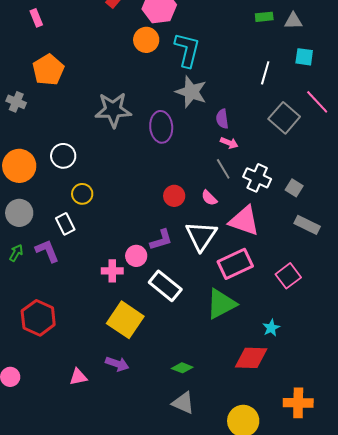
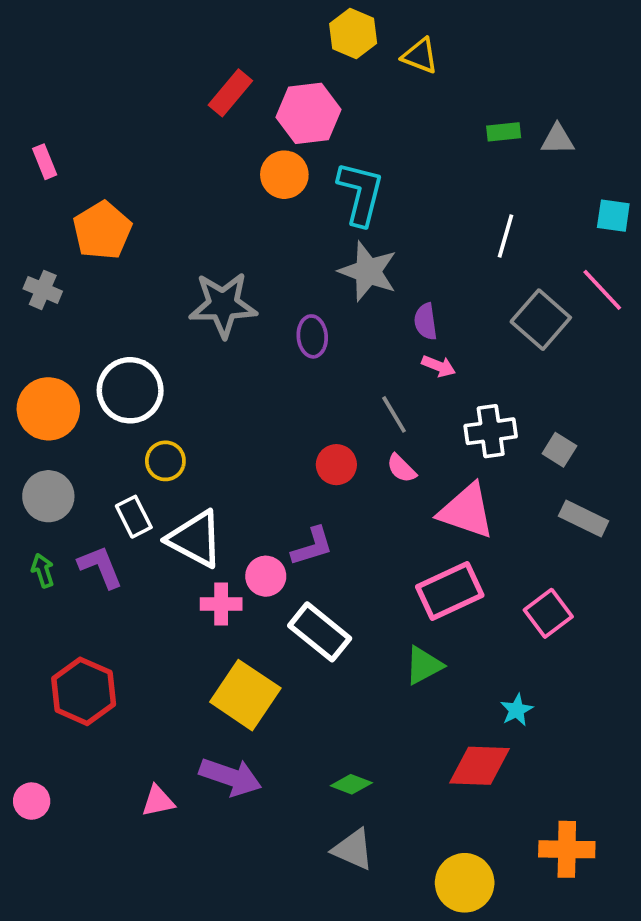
pink rectangle: (36, 18) -> (45, 162), moved
cyan square: (304, 57) -> (613, 216), moved
purple ellipse: (161, 127) -> (312, 336), size x0.7
white circle: (63, 156) -> (130, 390), size x1.4
gray line: (223, 169) -> (394, 414), moved
white cross: (257, 178) -> (491, 431), turned -32
white triangle: (201, 236) -> (195, 539), moved, turned -36
green arrow: (16, 253) -> (43, 571), turned -48
green triangle: (221, 304) -> (424, 665), size x0.7
purple arrow: (117, 364) -> (230, 777), size x1.4

